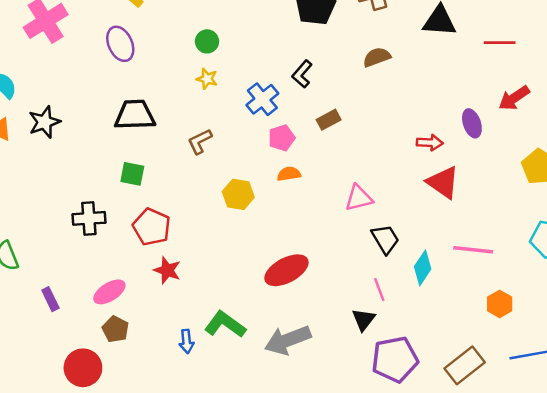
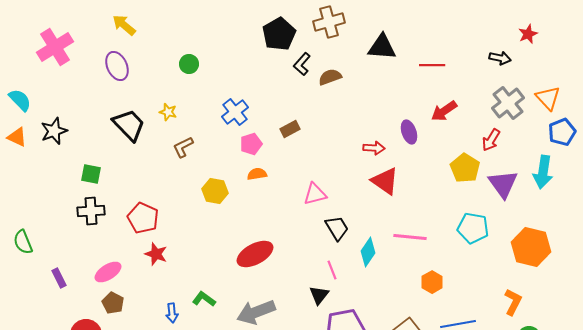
black L-shape: (302, 74) -> (302, 64), moved
yellow star: (207, 79) -> (168, 112), moved
black trapezoid: (135, 115) -> (129, 125), turned 48
green square: (132, 174) -> (91, 174), moved
green L-shape: (225, 324) -> (204, 299), size x0.7

